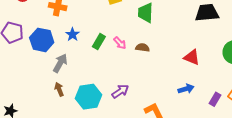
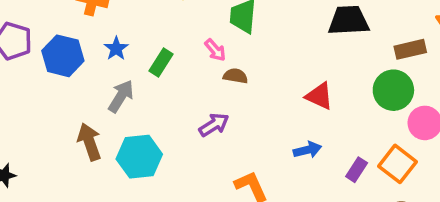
pink arrow: (120, 43) -> (215, 50), moved
gray arrow: (60, 63) -> (121, 96), moved
brown arrow: (59, 89) -> (89, 142), size x1.5
purple arrow: (120, 91) -> (214, 125), moved

